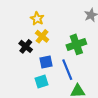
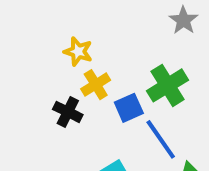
yellow cross: (42, 36) -> (96, 85), turned 32
blue square: (46, 62) -> (129, 108), moved

